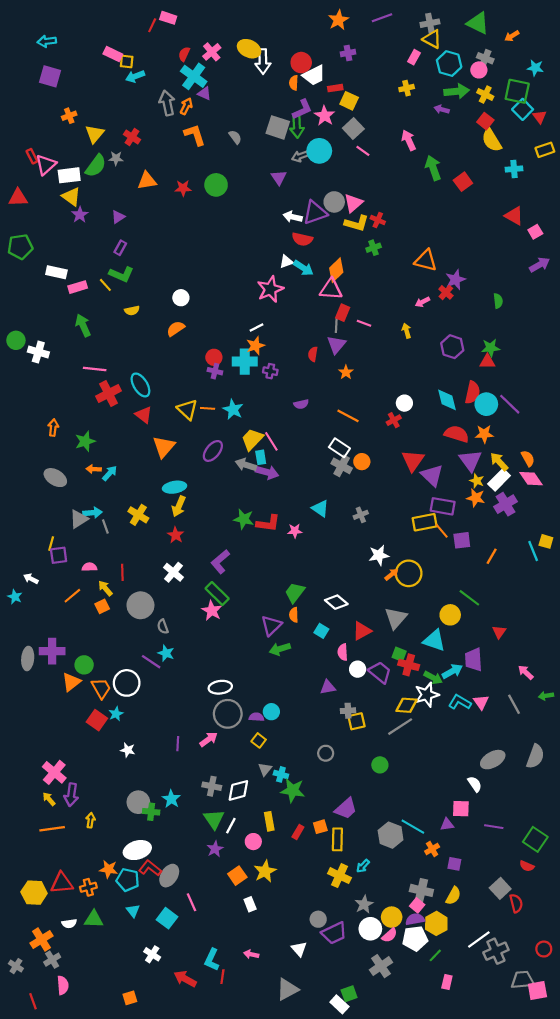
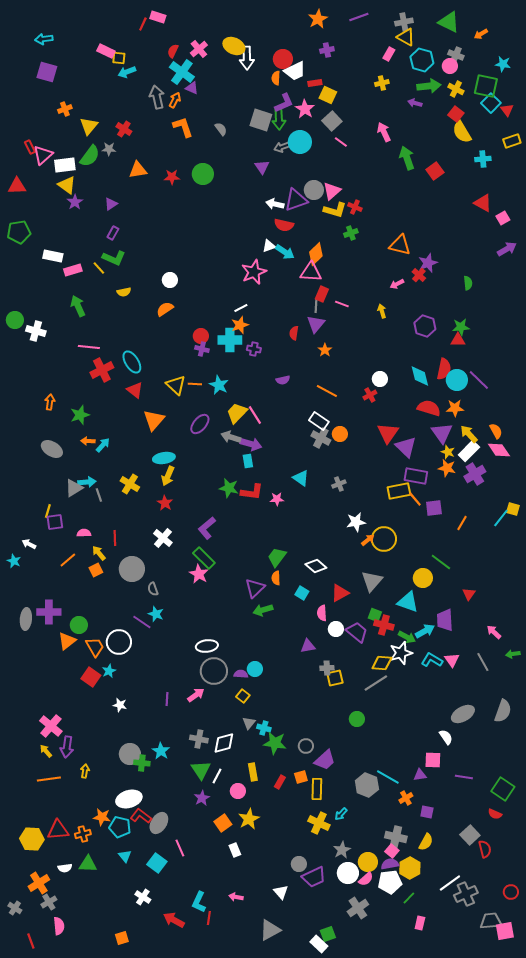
cyan rectangle: (261, 457) -> (248, 461), moved
cyan line: (533, 551) -> (501, 518), turned 60
gray circle: (326, 753) -> (306, 746), moved

